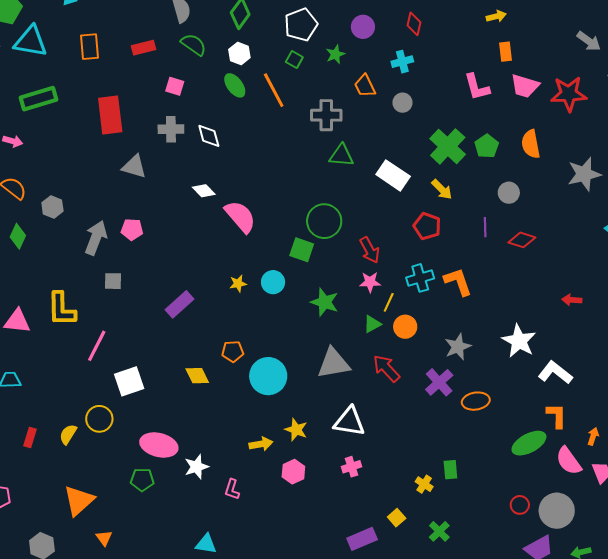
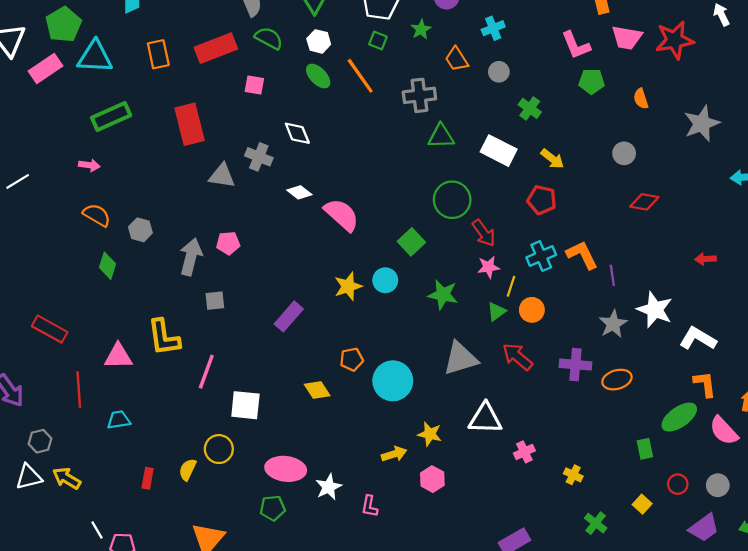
red rectangle: (144, 48) -> (216, 48), size x1.6
gray cross: (171, 129) -> (259, 157), moved, turned 30
orange semicircle: (531, 144) -> (641, 99), size x0.7
green cross: (448, 146) -> (530, 108), moved, size x0.6
green pentagon: (487, 146) -> (592, 81), moved, turned -30
green circle: (324, 221) -> (452, 200), moved
purple line: (485, 227) -> (612, 275), moved
green square: (302, 250) -> (411, 242), turned 35
yellow star: (238, 283) -> (348, 286), size x1.5
gray star: (458, 347) -> (613, 324), moved
white square: (129, 381) -> (245, 405), turned 32
purple cross: (439, 382) -> (575, 365), turned -36
pink cross: (351, 467) -> (524, 452), moved
green rectangle: (450, 470) -> (645, 449), moved
gray circle: (557, 511) -> (718, 485), size x0.6
yellow square: (397, 518) -> (642, 504), moved

